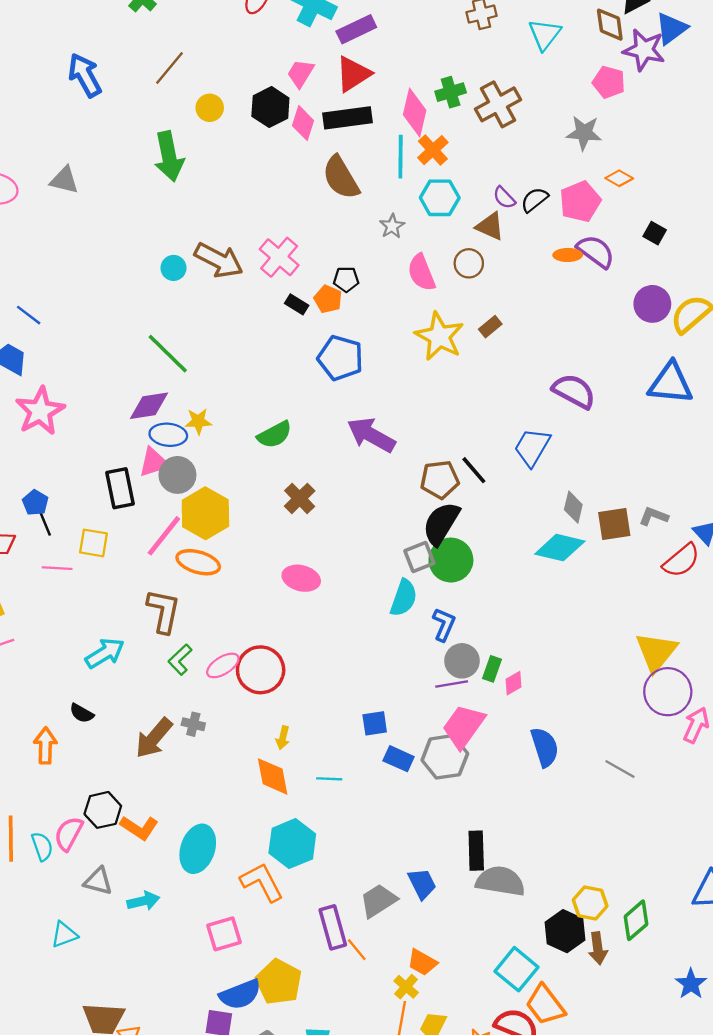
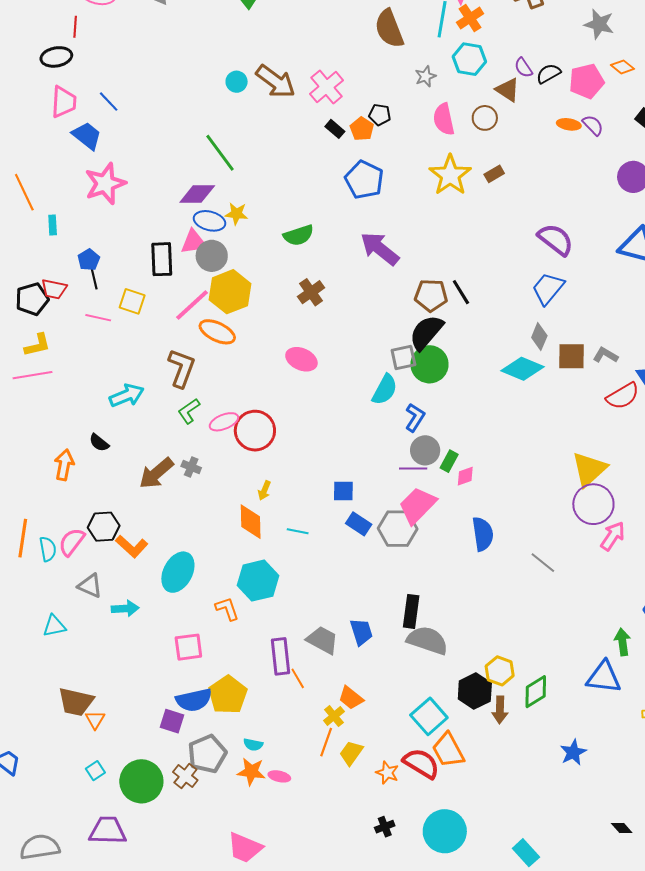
purple semicircle: (596, 251) -> (593, 125), size x0.7
blue trapezoid: (532, 447) -> (548, 289), moved
orange L-shape: (262, 882) -> (227, 609), size x0.7
gray trapezoid: (378, 901) -> (322, 640), turned 52

